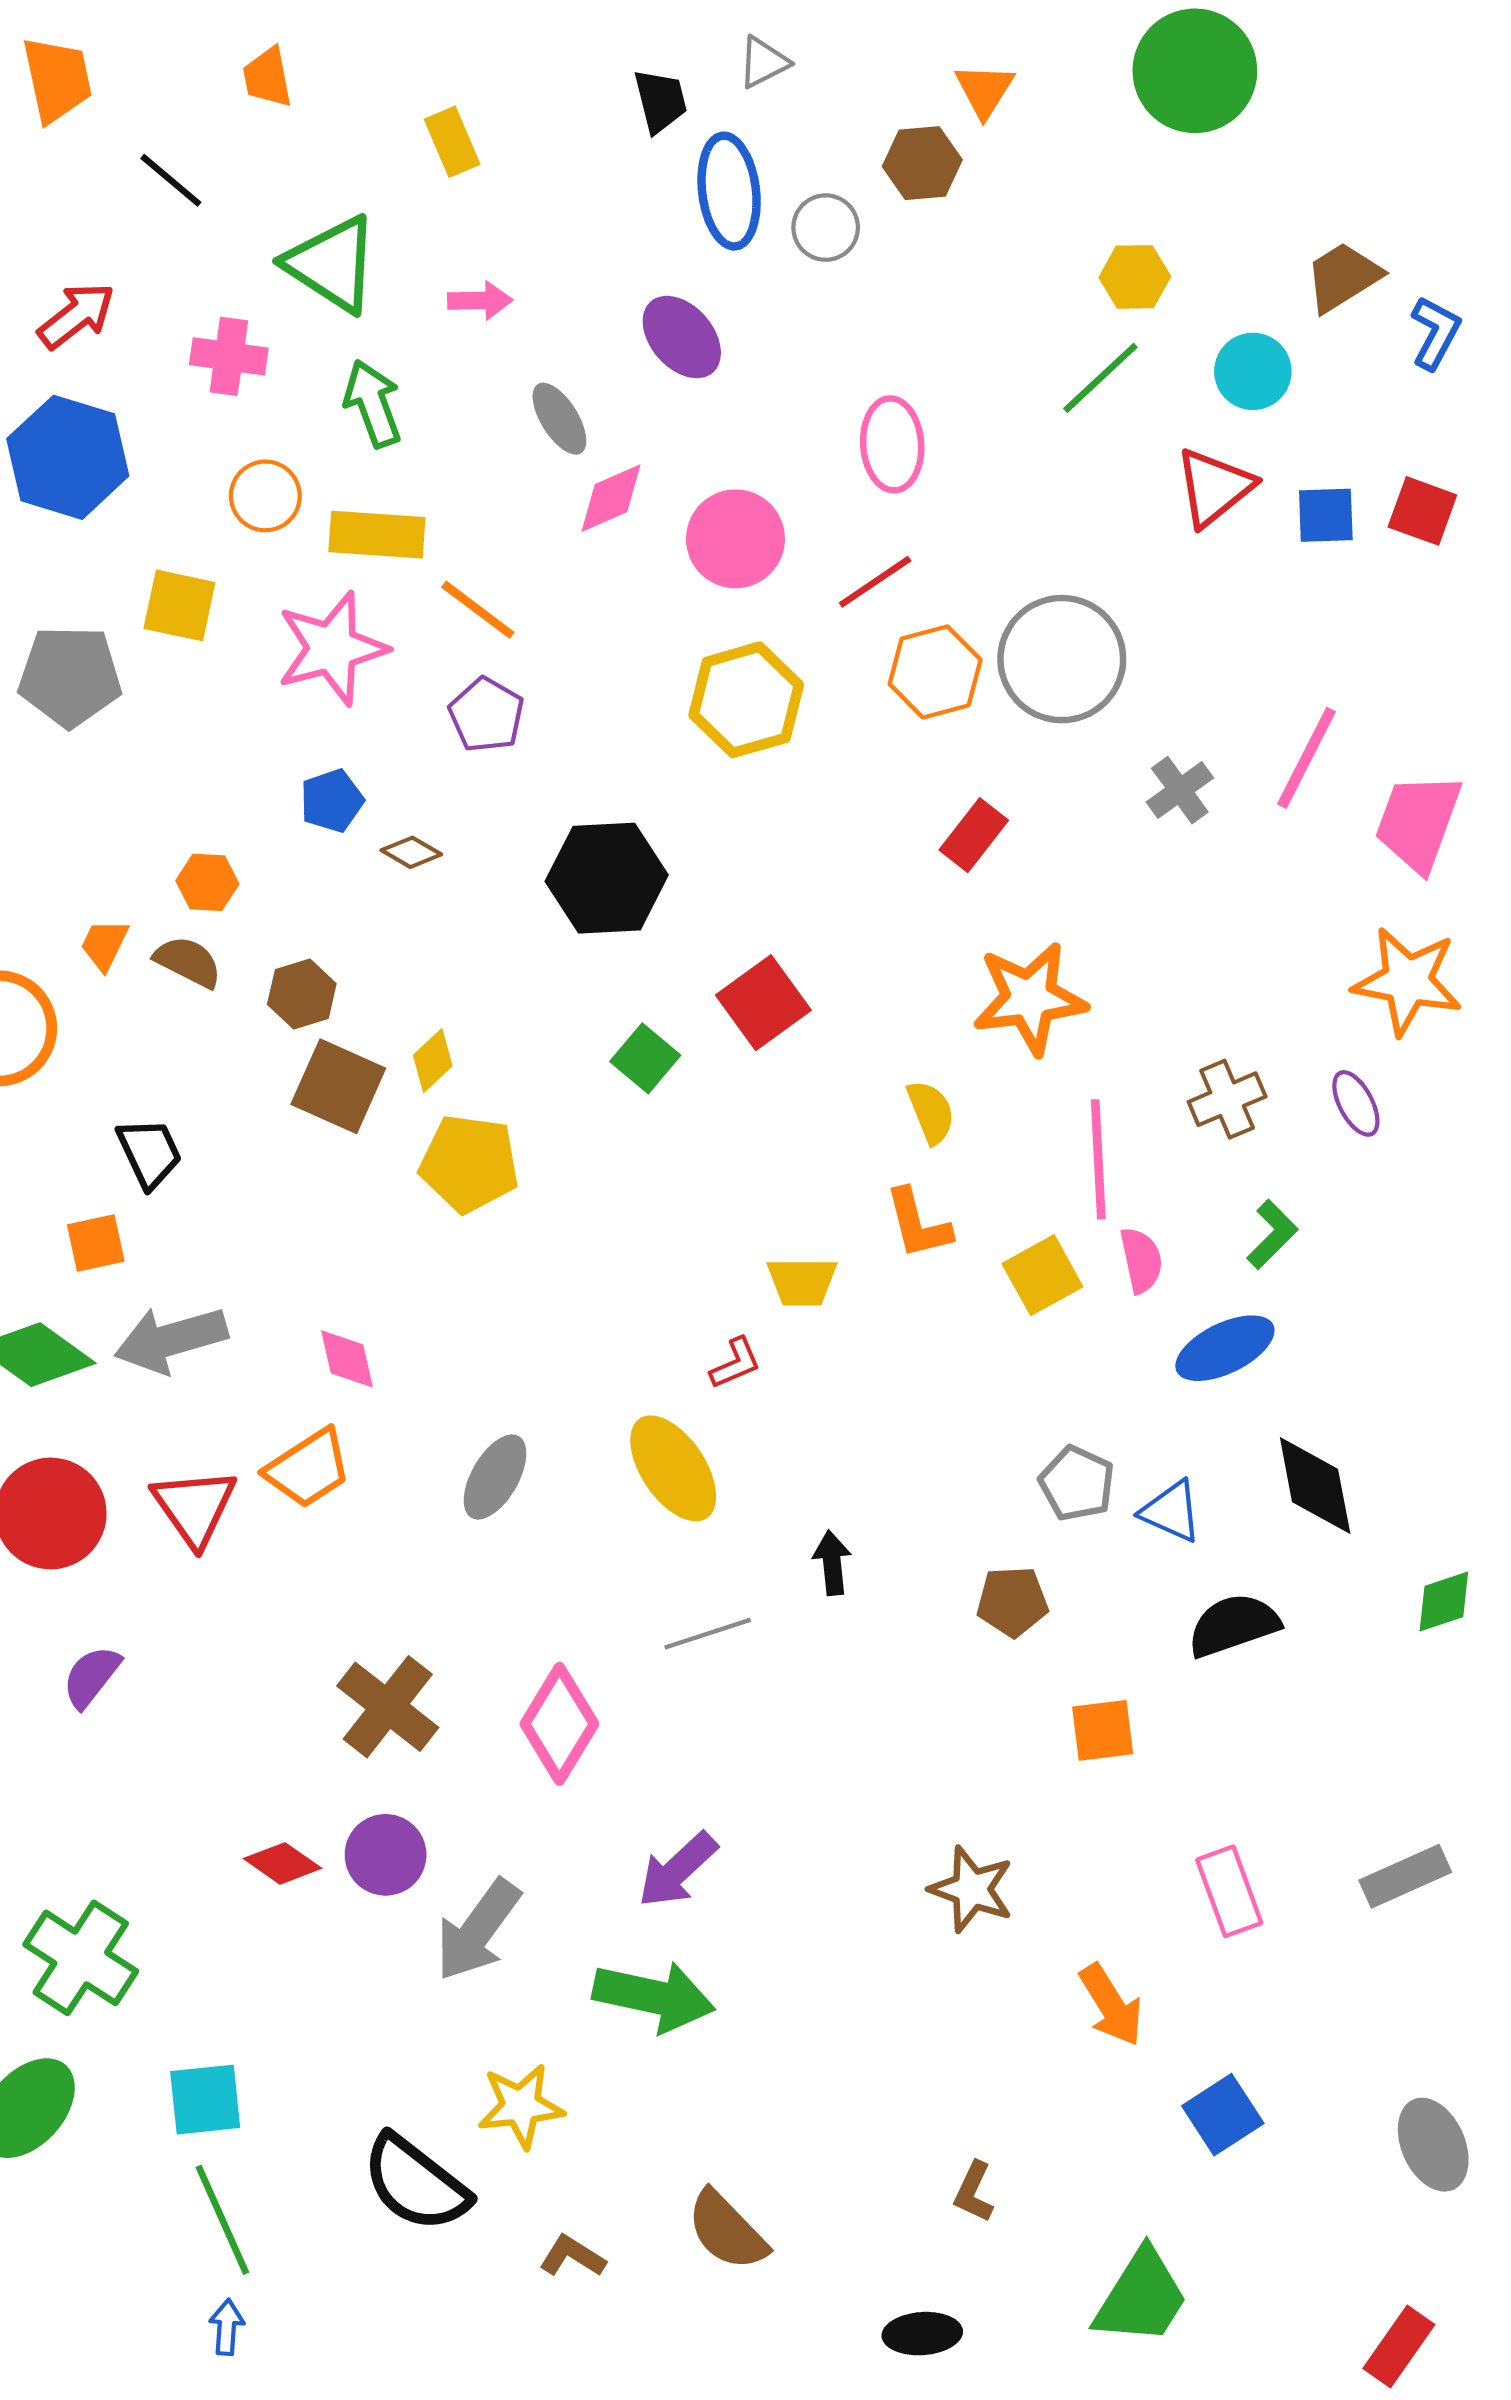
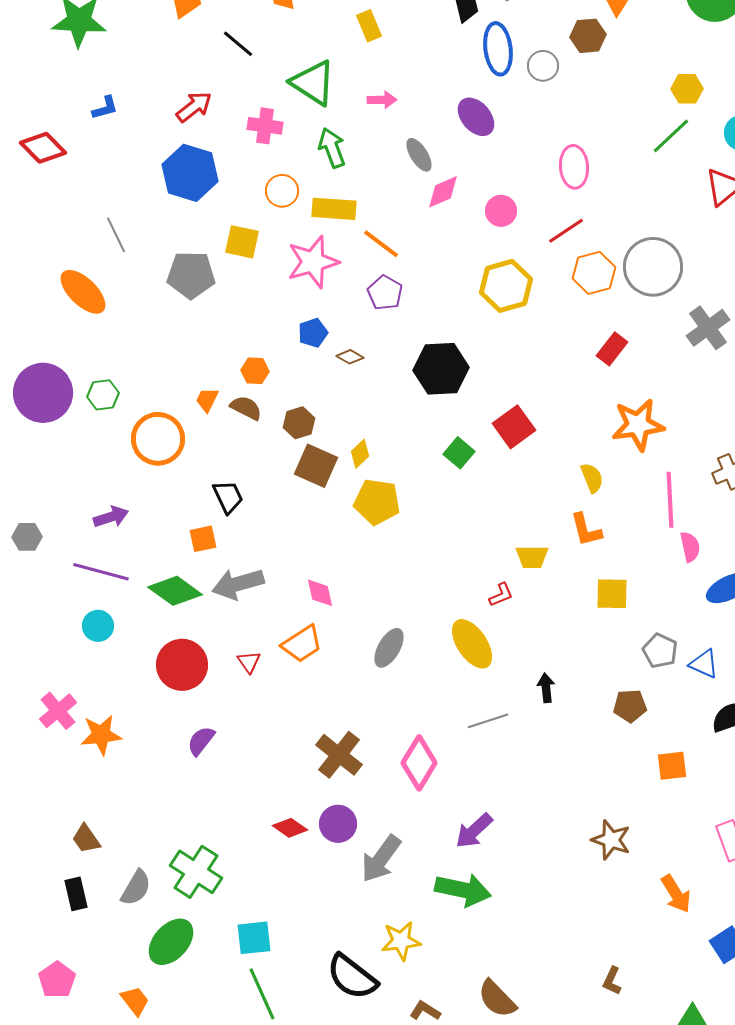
pink circle: (735, 539) -> (501, 211), size x0.7
gray cross: (1180, 790) -> (708, 328), size x1.4
yellow square: (1042, 1275) -> (612, 594), moved, turned 30
red triangle: (194, 1507) -> (249, 662), size x0.6

